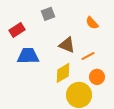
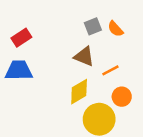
gray square: (48, 14) -> (93, 26), moved
blue trapezoid: (28, 56) -> (19, 70), moved

